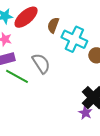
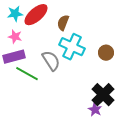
cyan cross: (74, 39) -> (72, 47), moved

